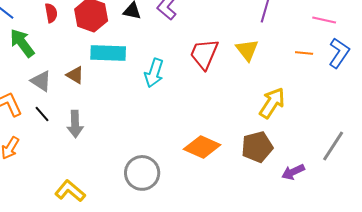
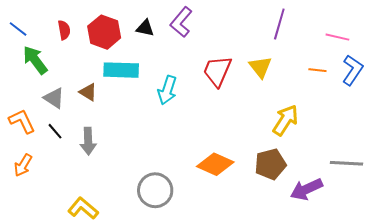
gray line: (333, 146) -> (346, 163), turned 60
purple arrow: (293, 172) -> (306, 189), size x1.4

